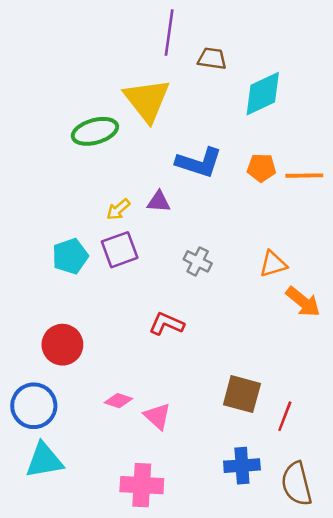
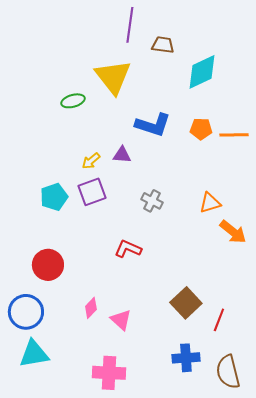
green ellipse: (95, 131) -> (73, 101), size x0.7
brown square: (242, 394) -> (186, 303), turned 32
pink diamond: (118, 401) -> (91, 308), turned -65

